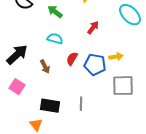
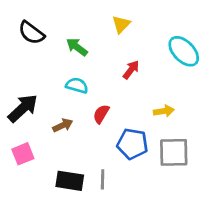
blue pentagon: (95, 65) -> (132, 144), moved
brown arrow: (45, 67) -> (63, 125), turned -88
pink square: (17, 87) -> (23, 154), turned 35
gray line: (81, 104) -> (103, 179), moved

